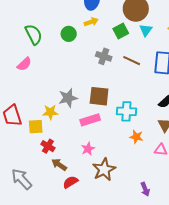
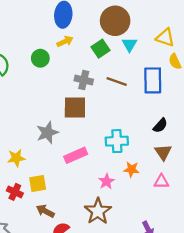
brown square: (99, 96) -> (75, 107), moved
yellow star: (50, 112) -> (16, 158), moved
yellow square: (36, 127) -> (38, 183), moved
red cross: (48, 146) -> (15, 192), moved
pink star: (88, 149) -> (107, 181), moved

